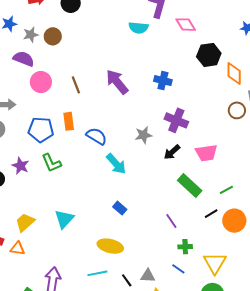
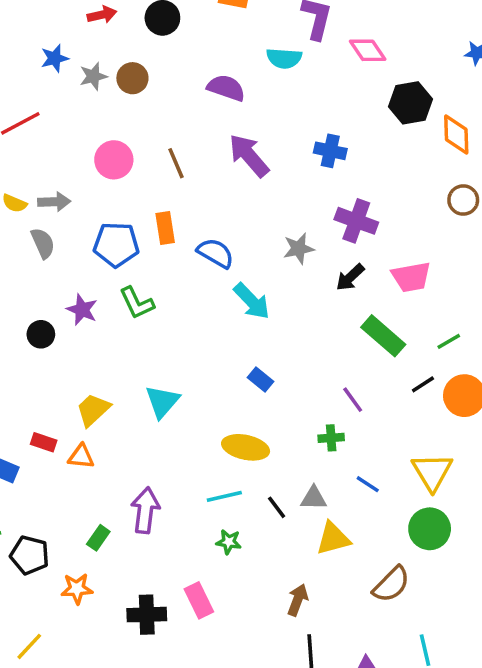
purple semicircle: (24, 59) -> (226, 88), moved
green cross: (185, 247) -> (331, 438), moved

